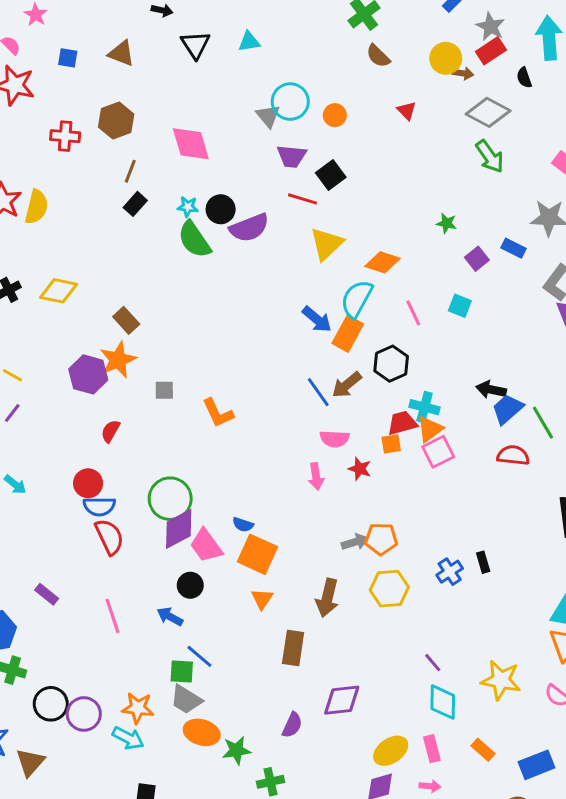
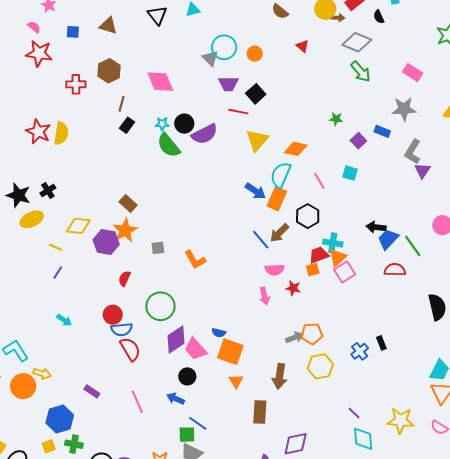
yellow diamond: (59, 291) -> (78, 226), moved
green circle: (170, 499) -> (160, 306), moved

